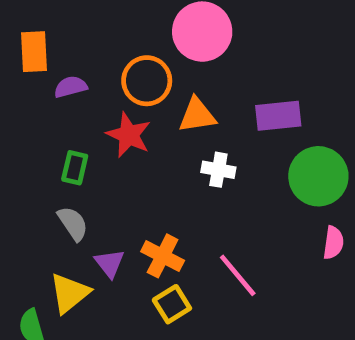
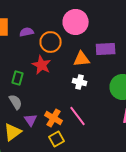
purple semicircle: (71, 87) -> (27, 32), moved
orange triangle: (197, 115) -> (82, 59), moved
purple rectangle: (278, 116) -> (106, 49), moved
pink line: (238, 275) -> (78, 116), moved

